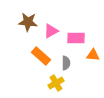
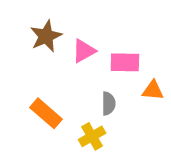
brown star: (28, 22) -> (46, 36), turned -30
orange rectangle: (41, 56) -> (46, 113), moved

